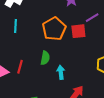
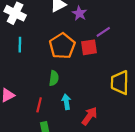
red line: (20, 67) -> (39, 105), moved
cyan arrow: (61, 72) -> (66, 102), moved

